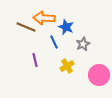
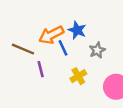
orange arrow: (44, 18) -> (51, 35), moved, turned -30
brown line: (26, 27) -> (23, 49), moved

